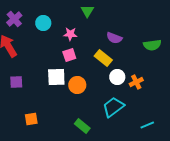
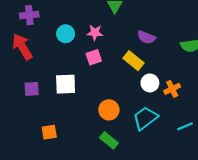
purple cross: (14, 19) -> (29, 15), turned 35
cyan circle: (43, 23) -> (66, 34), moved
white square: (56, 77) -> (66, 84), moved
orange circle: (77, 85) -> (109, 110), moved
cyan line: (147, 125) -> (185, 126), moved

